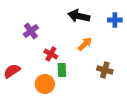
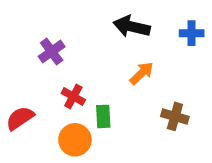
red cross: (51, 54) -> (73, 96), moved

